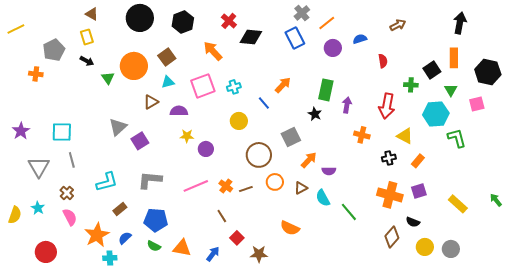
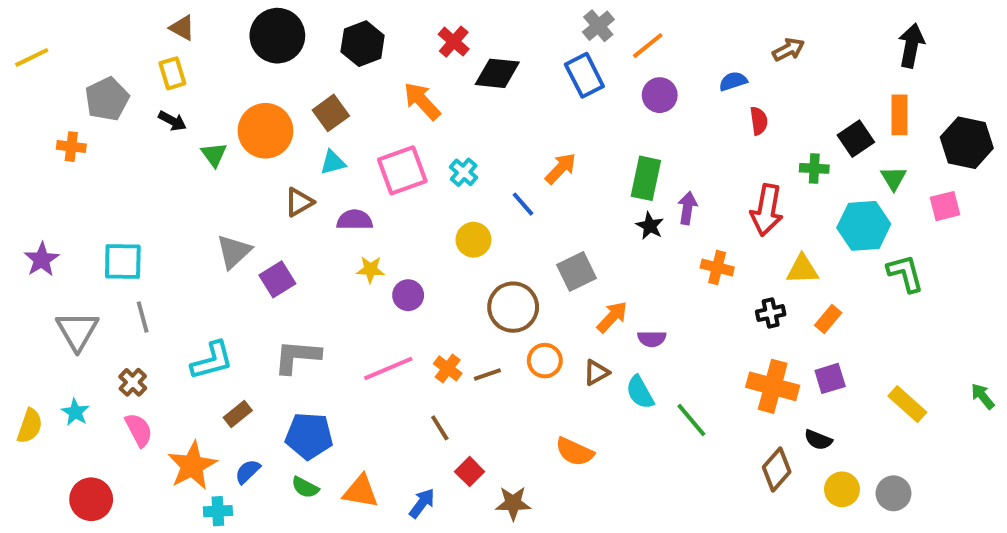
blue semicircle: (360, 39) -> (733, 81), moved
cyan cross: (234, 87) -> (464, 172), turned -32
black star: (315, 114) -> (650, 226), moved
yellow triangle: (405, 136) -> (802, 269), turned -30

